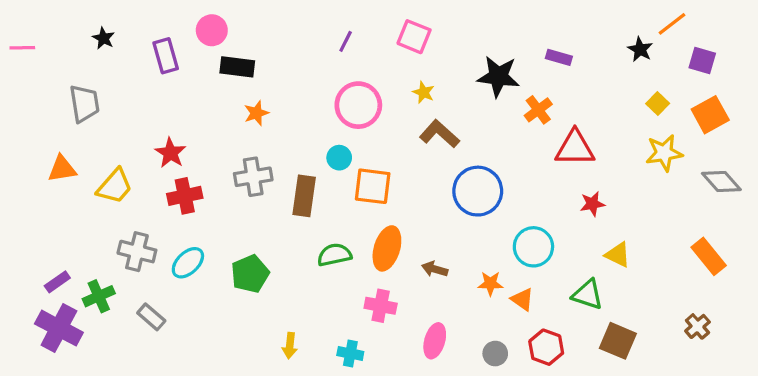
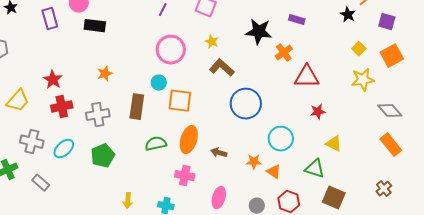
orange star: (256, 113) -> (105, 74), moved
gray cross: (253, 177) -> (98, 115), moved
gray diamond: (721, 182) -> (390, 111), moved

